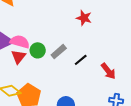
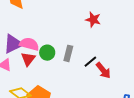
gray rectangle: (59, 52) -> (68, 53), turned -35
red arrow: (108, 71) -> (103, 70), moved

